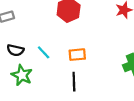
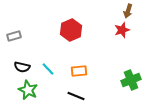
black line: (74, 82) -> (76, 96), turned -66

